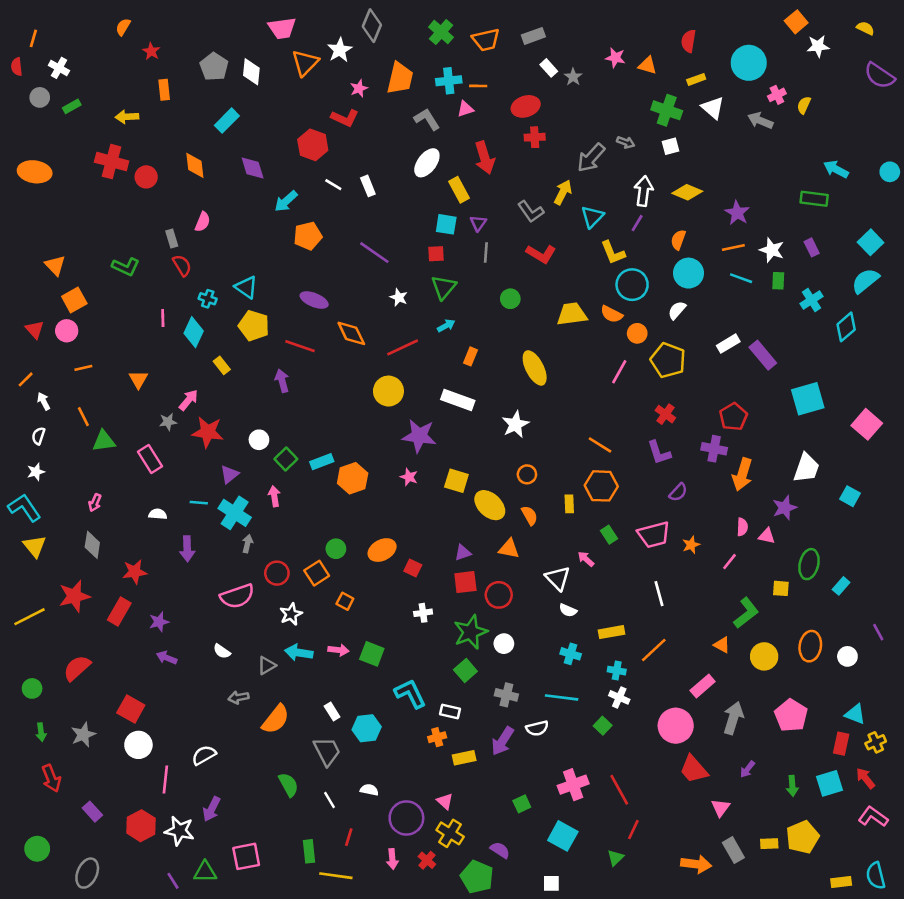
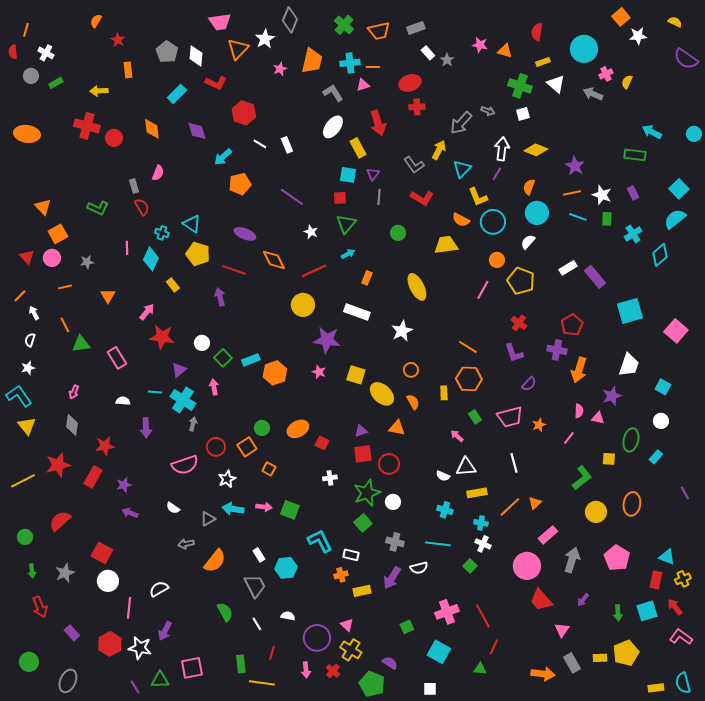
red L-shape: (345, 118) -> (216, 83), moved
orange semicircle: (612, 314) -> (461, 220), moved
gray star: (168, 422) -> (87, 262), moved
white triangle: (558, 578) -> (466, 467), moved, turned -50
orange triangle: (722, 645) -> (535, 503), moved, turned 48
white circle: (847, 656) -> (661, 421), moved
green triangle: (615, 858) -> (480, 669), turned 48

